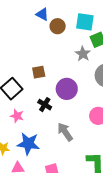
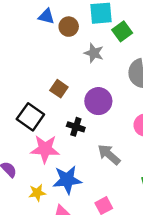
gray star: (83, 54) -> (94, 53), moved
brown square: (39, 72) -> (59, 89), turned -32
pink star: (17, 116) -> (45, 149), size x1.6

